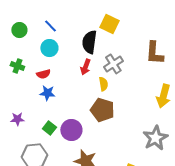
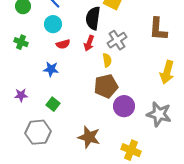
red semicircle: (43, 74) -> (63, 44), moved
brown pentagon: (102, 110) -> (106, 86), turned -30
purple circle: (71, 130) -> (124, 106), moved
gray star: (155, 138) -> (159, 114), turned -30

